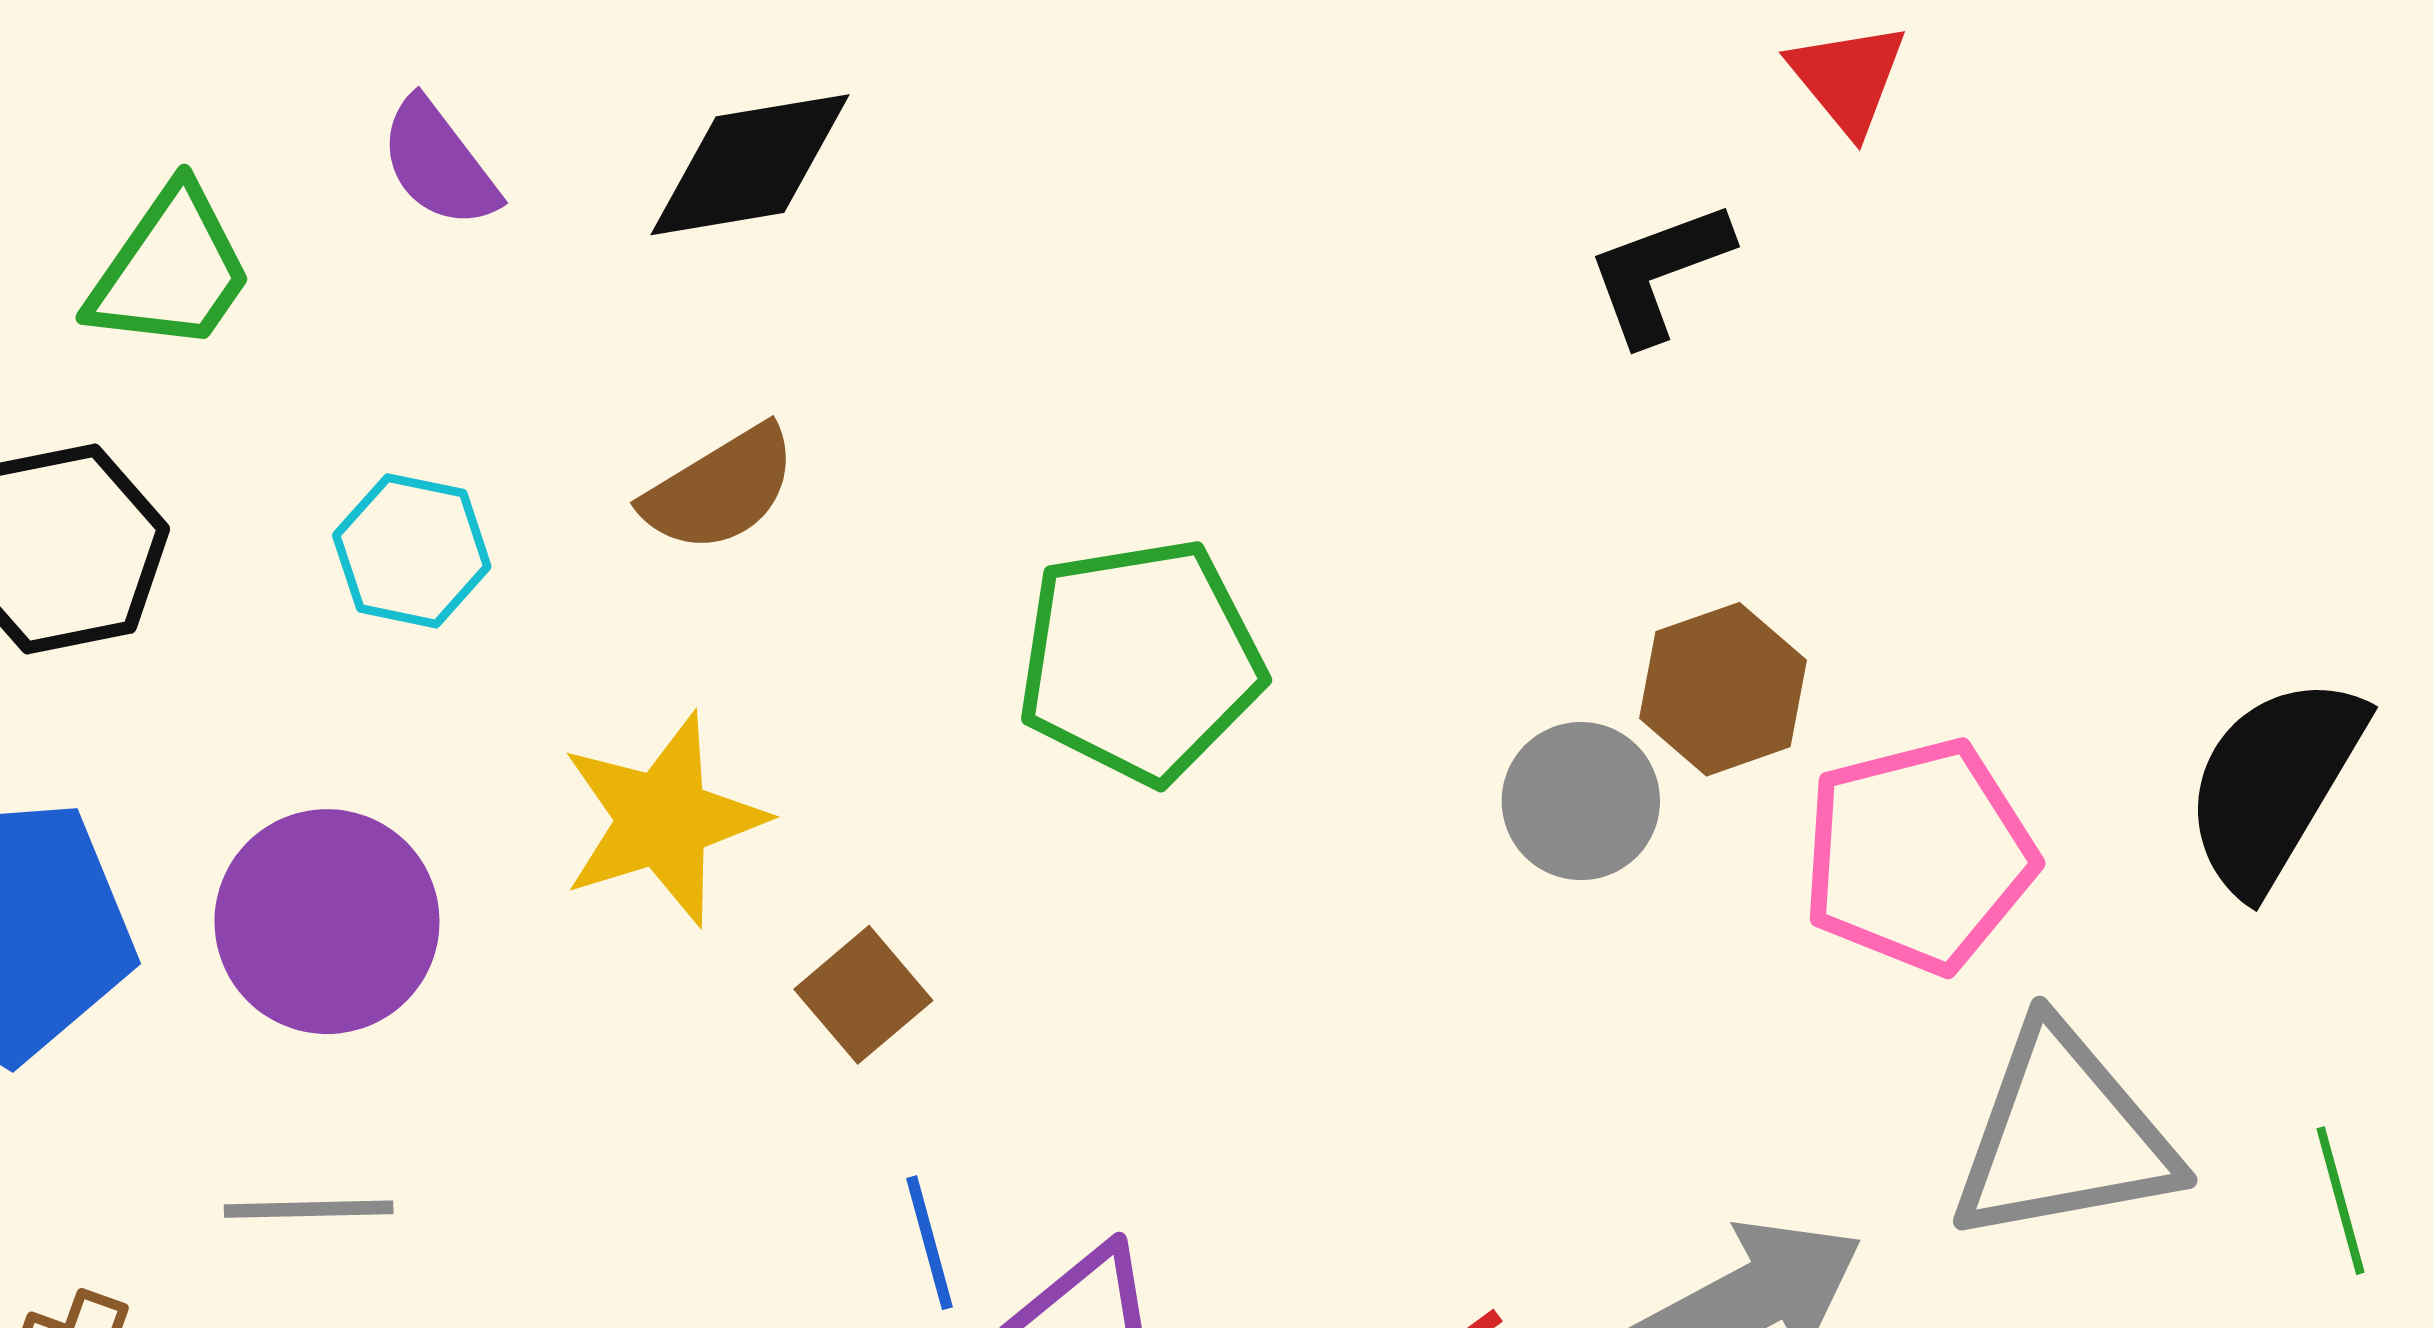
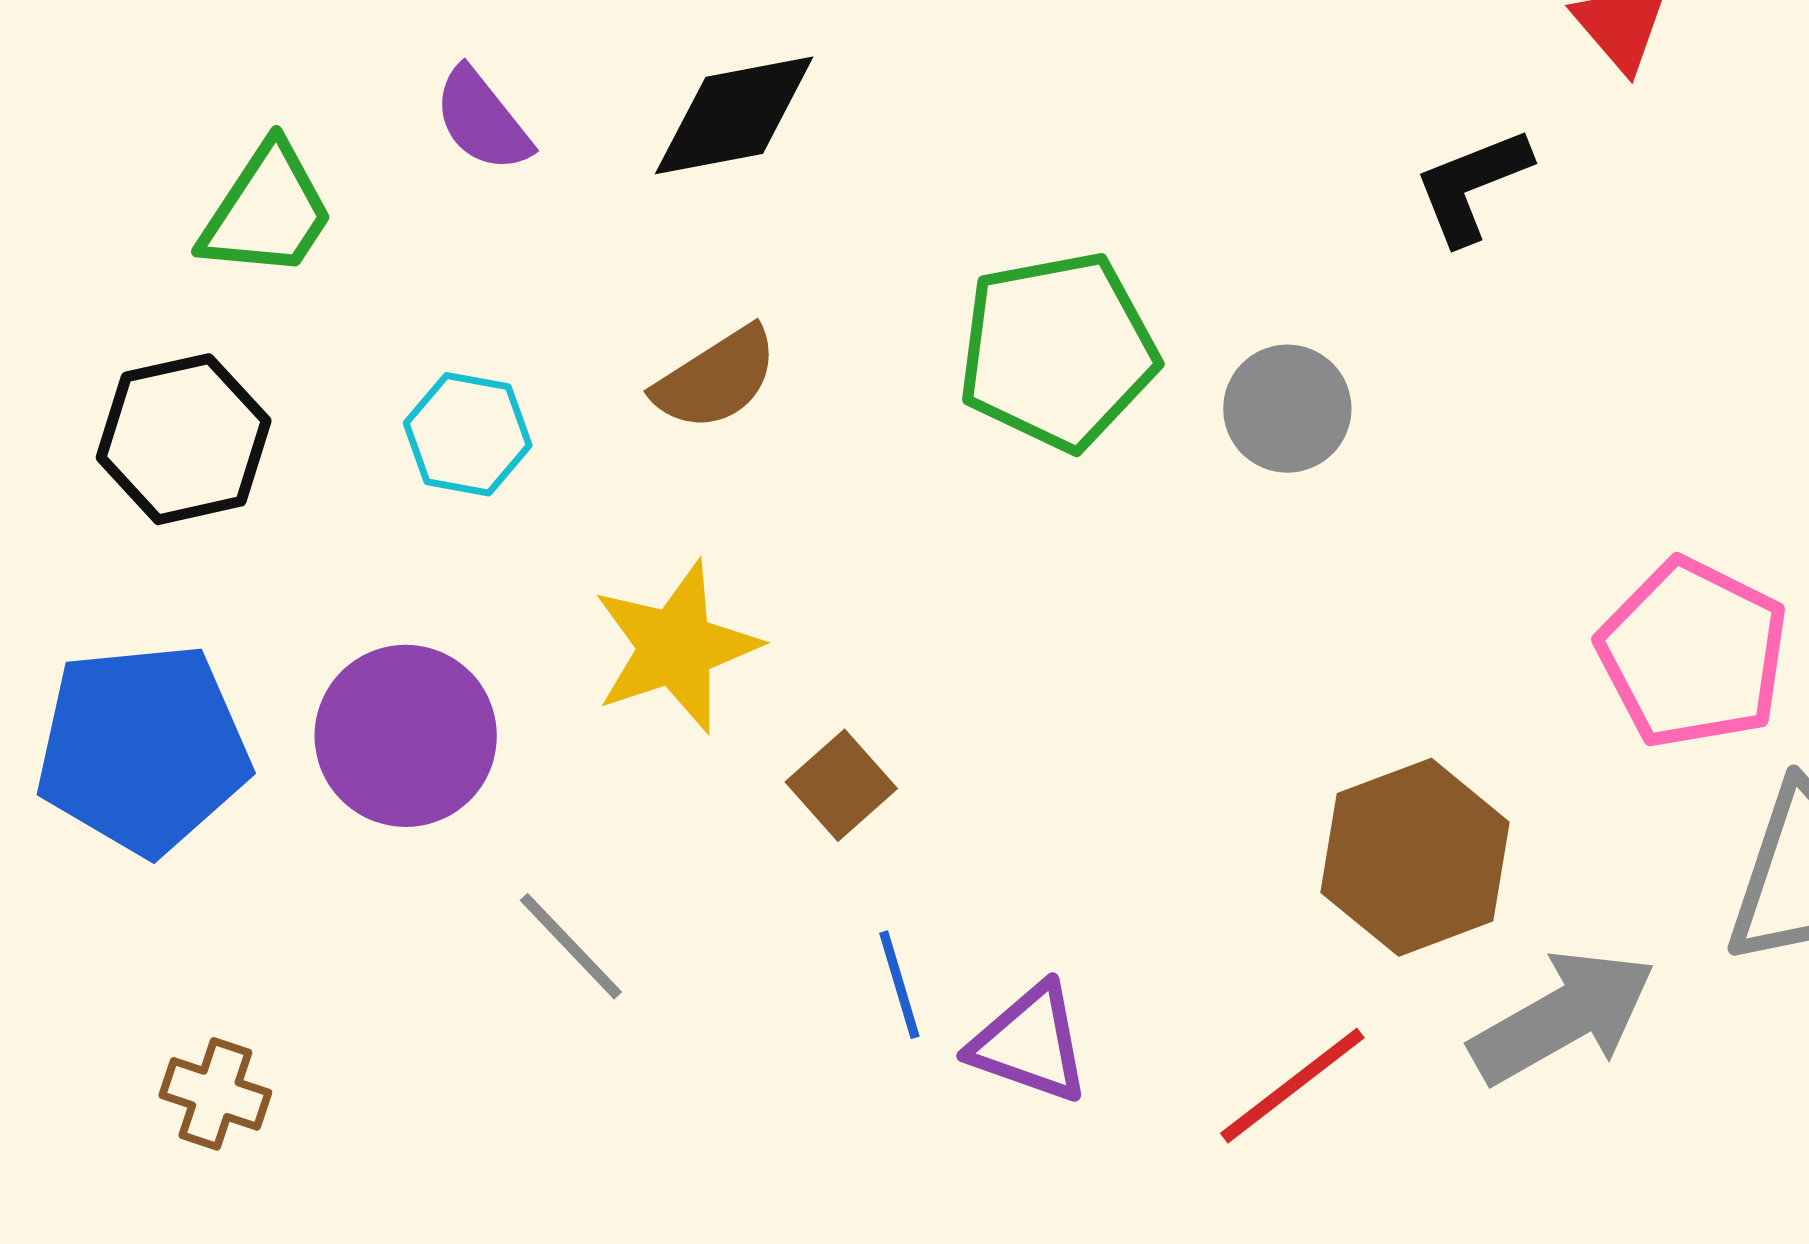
green pentagon: (1140, 661) -> (1058, 351), moved
brown hexagon: (1723, 689) -> (1415, 857), moved, size x1.4
gray circle: (1581, 801) -> (1287, 409), moved
pink pentagon: (1919, 856) -> (1693, 653), turned -30
gray line: (309, 1209) -> (571, 946), moved, turned 49

